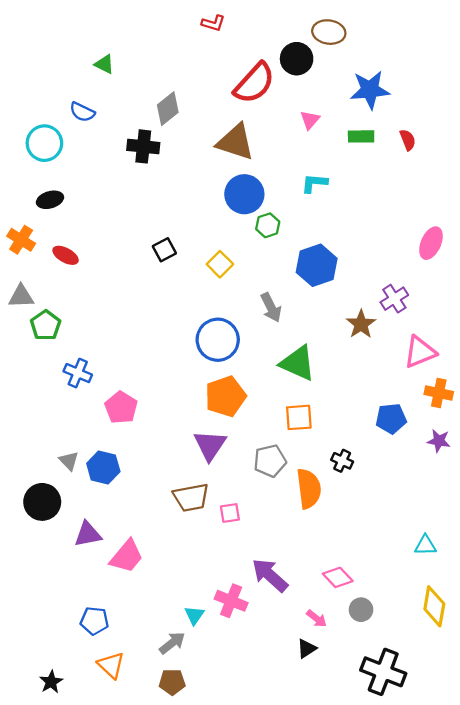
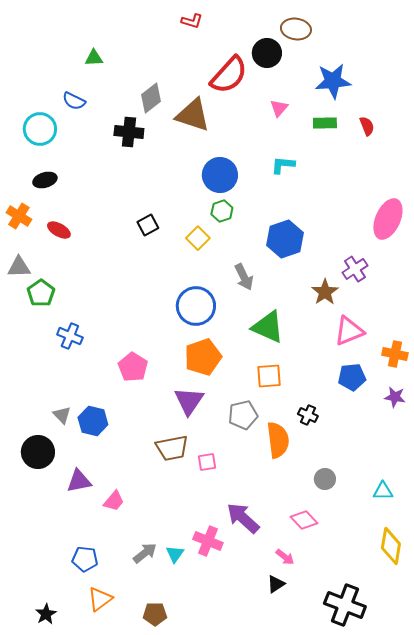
green triangle: (104, 64) -> (94, 58), turned -30
brown triangle: (235, 142) -> (193, 115), moved
green hexagon: (268, 225) -> (222, 211), moved
pink ellipse: (431, 243) -> (388, 219), size x1.4
pink triangle: (420, 352) -> (349, 331), moved
pink pentagon: (121, 407) -> (133, 367), moved
pink trapezoid: (127, 556) -> (114, 501), size x0.7
gray circle: (361, 610) -> (325, 479), moved
gray arrow: (172, 643) -> (145, 553), moved
orange triangle: (111, 665) -> (100, 599), turned 40

